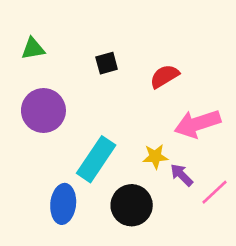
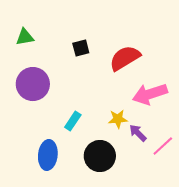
red semicircle: (164, 76) -> (125, 58), size x1.4
cyan rectangle: (96, 159) -> (73, 121), size x0.6

